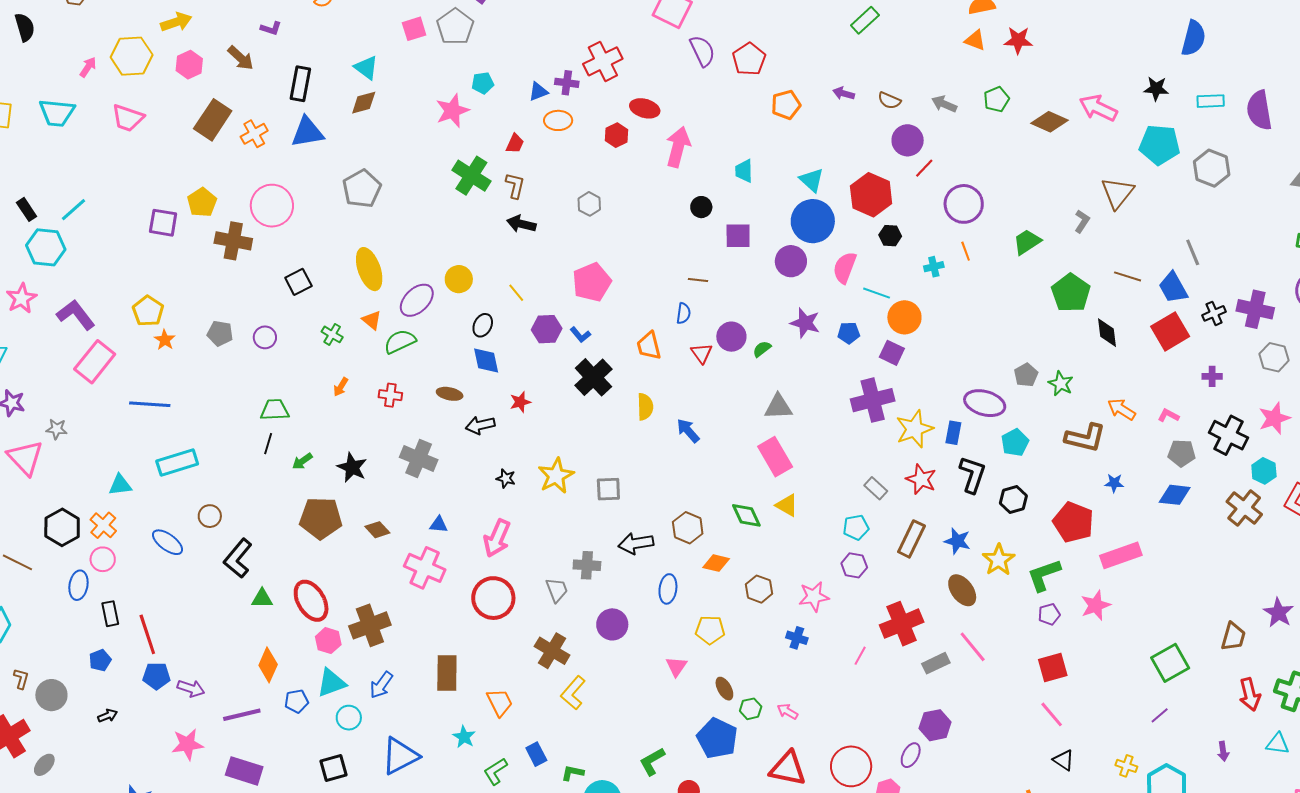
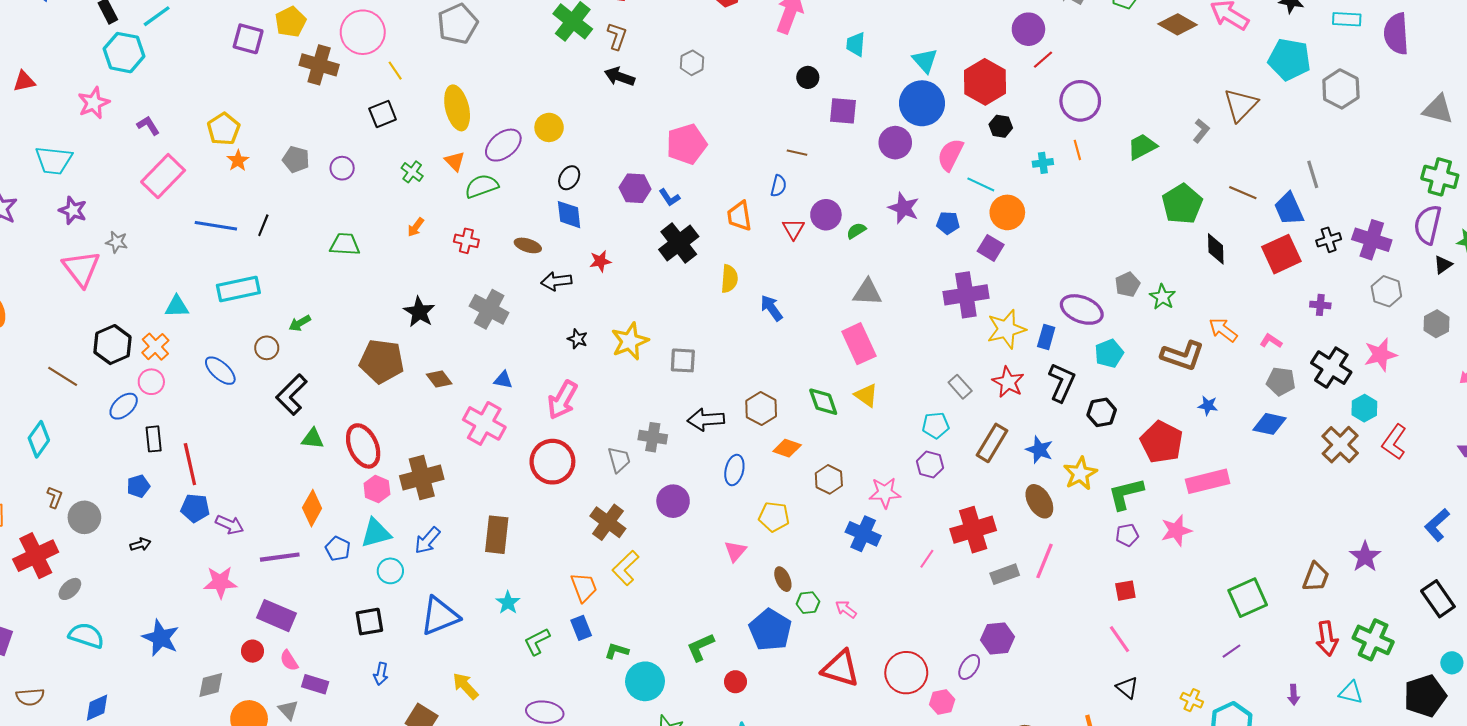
yellow line: (516, 293) -> (395, 71), moved
purple L-shape: (76, 315) -> (148, 125), size x0.6
black line: (268, 444) -> (263, 225), moved
green arrow: (302, 461) -> (300, 323), moved
blue ellipse: (78, 585) -> (124, 406), turned 32
blue cross: (797, 638) -> (863, 534), size x1.5
pink line: (973, 647) -> (1044, 561), turned 56
red square: (1053, 667) -> (1125, 591), size x0.7
blue pentagon: (296, 701) -> (338, 549), turned 30
orange trapezoid: (500, 702) -> (584, 587), moved

